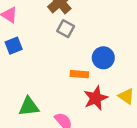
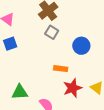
blue circle: (103, 58) -> (81, 46), moved

